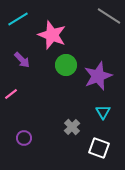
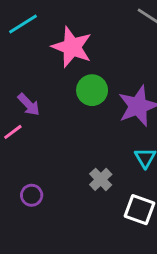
purple arrow: (22, 60) -> (29, 105), moved

